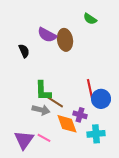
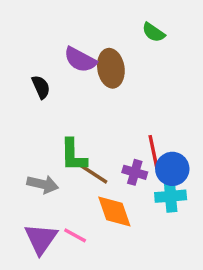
gray arrow: (41, 110) -> (43, 184), moved
purple cross: (80, 115) -> (135, 172), moved
cyan cross: (96, 134) -> (171, 196), moved

